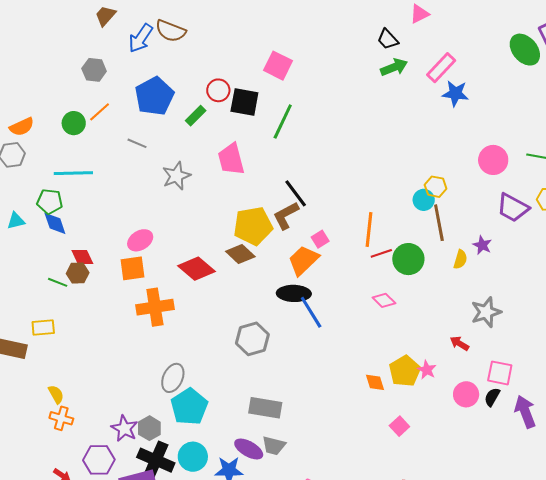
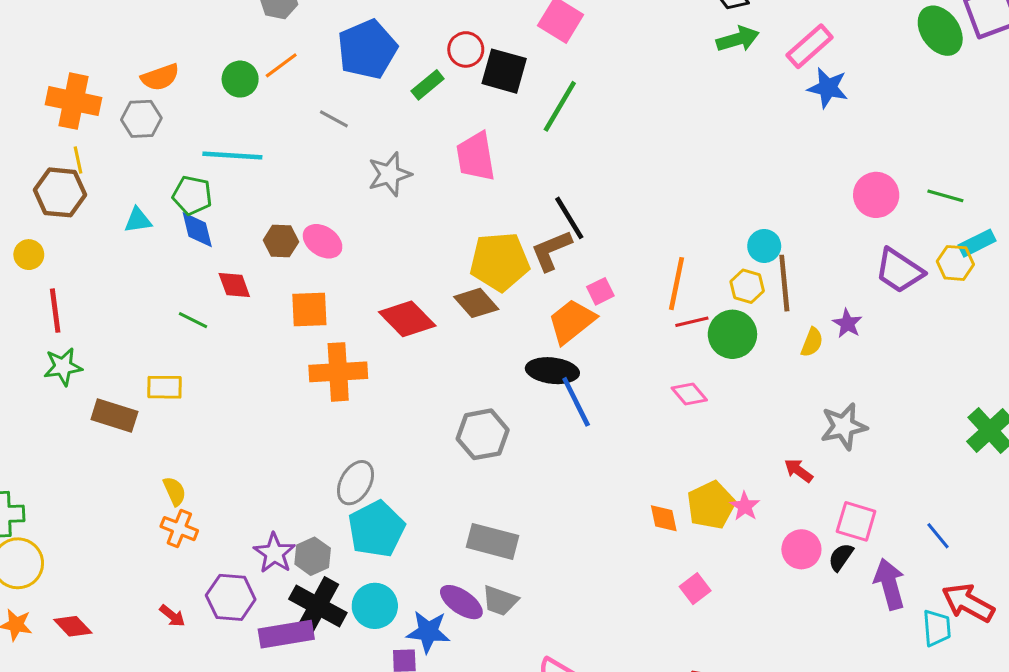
yellow hexagon: (436, 187) -> (747, 286), moved
pink ellipse: (140, 240) -> (323, 241), moved, turned 60
brown hexagon: (78, 273) -> (281, 241), moved

